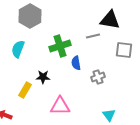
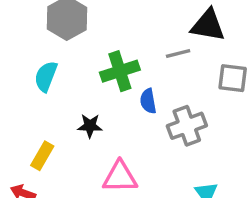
gray cross: (98, 77) -> (187, 126), size x1.5
yellow rectangle: (25, 90) -> (42, 156), moved

